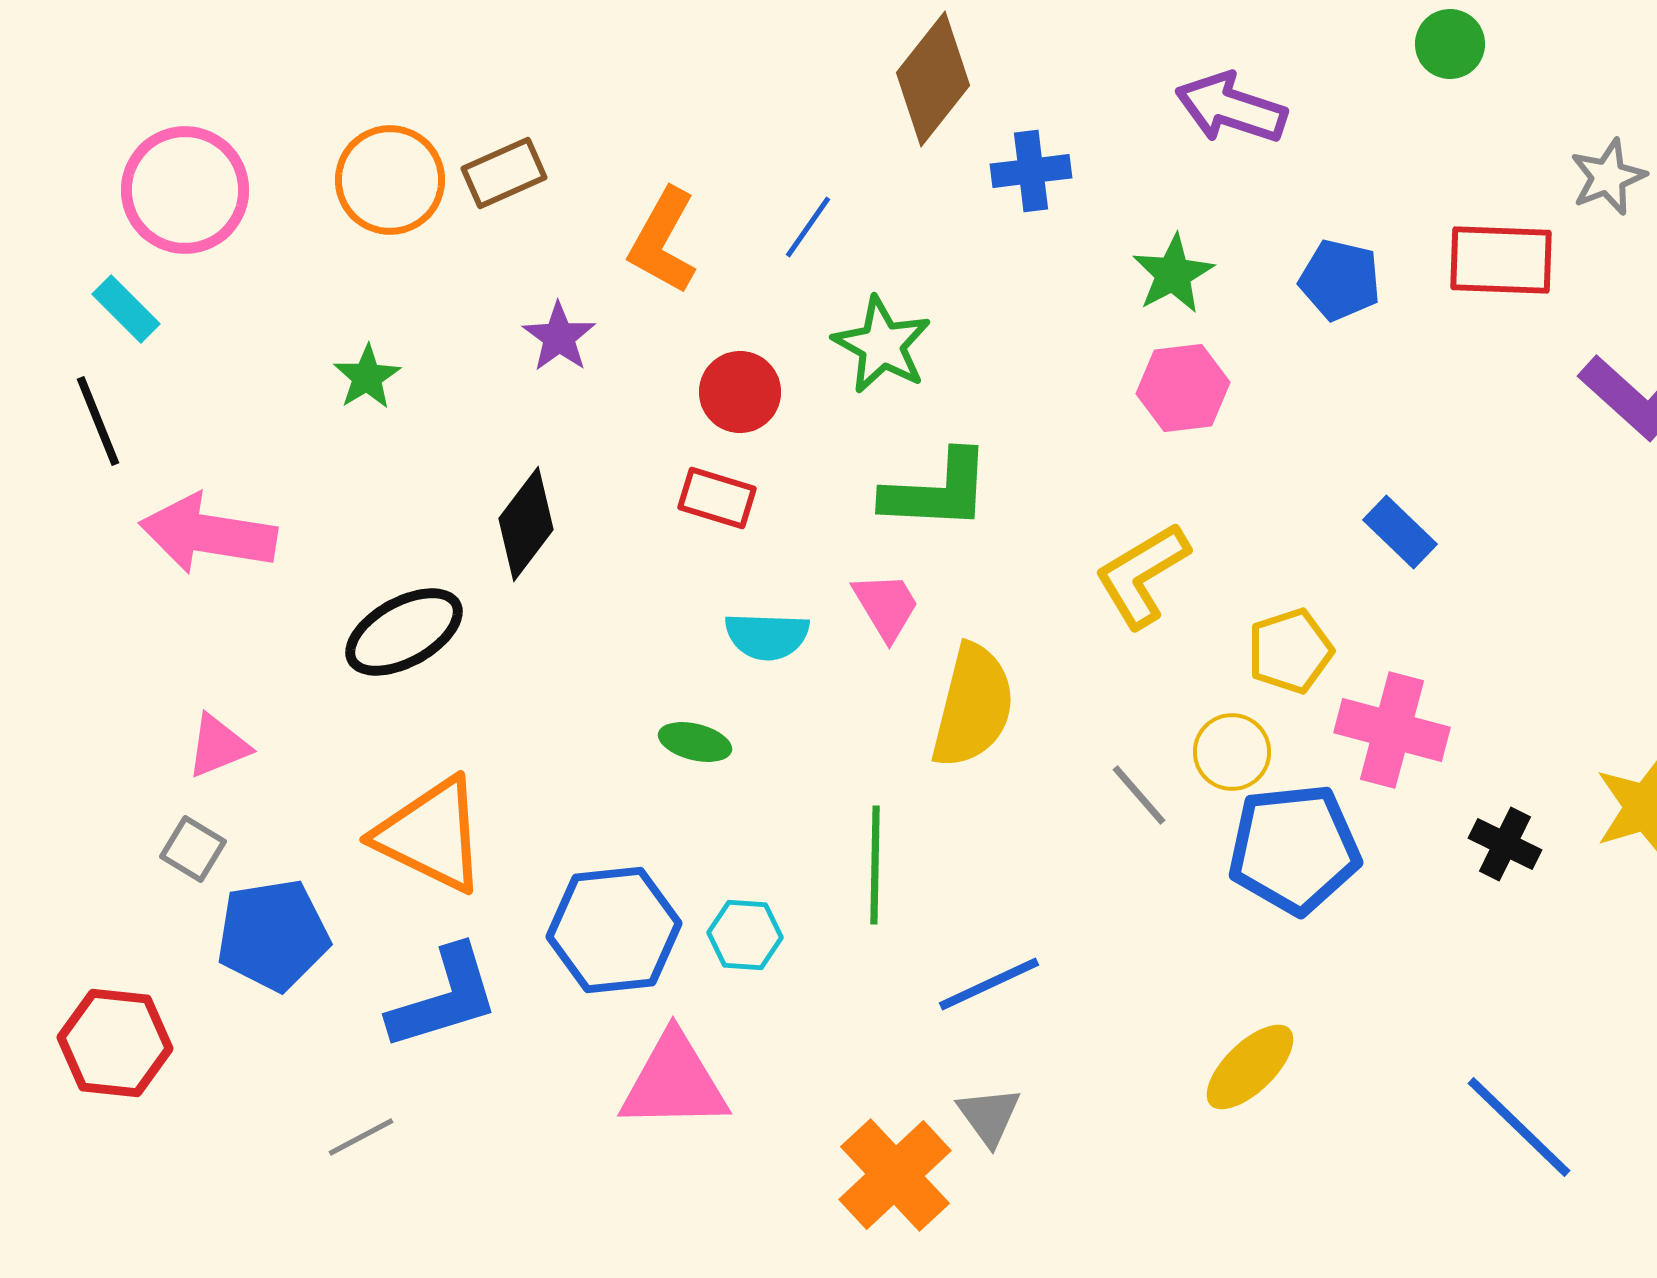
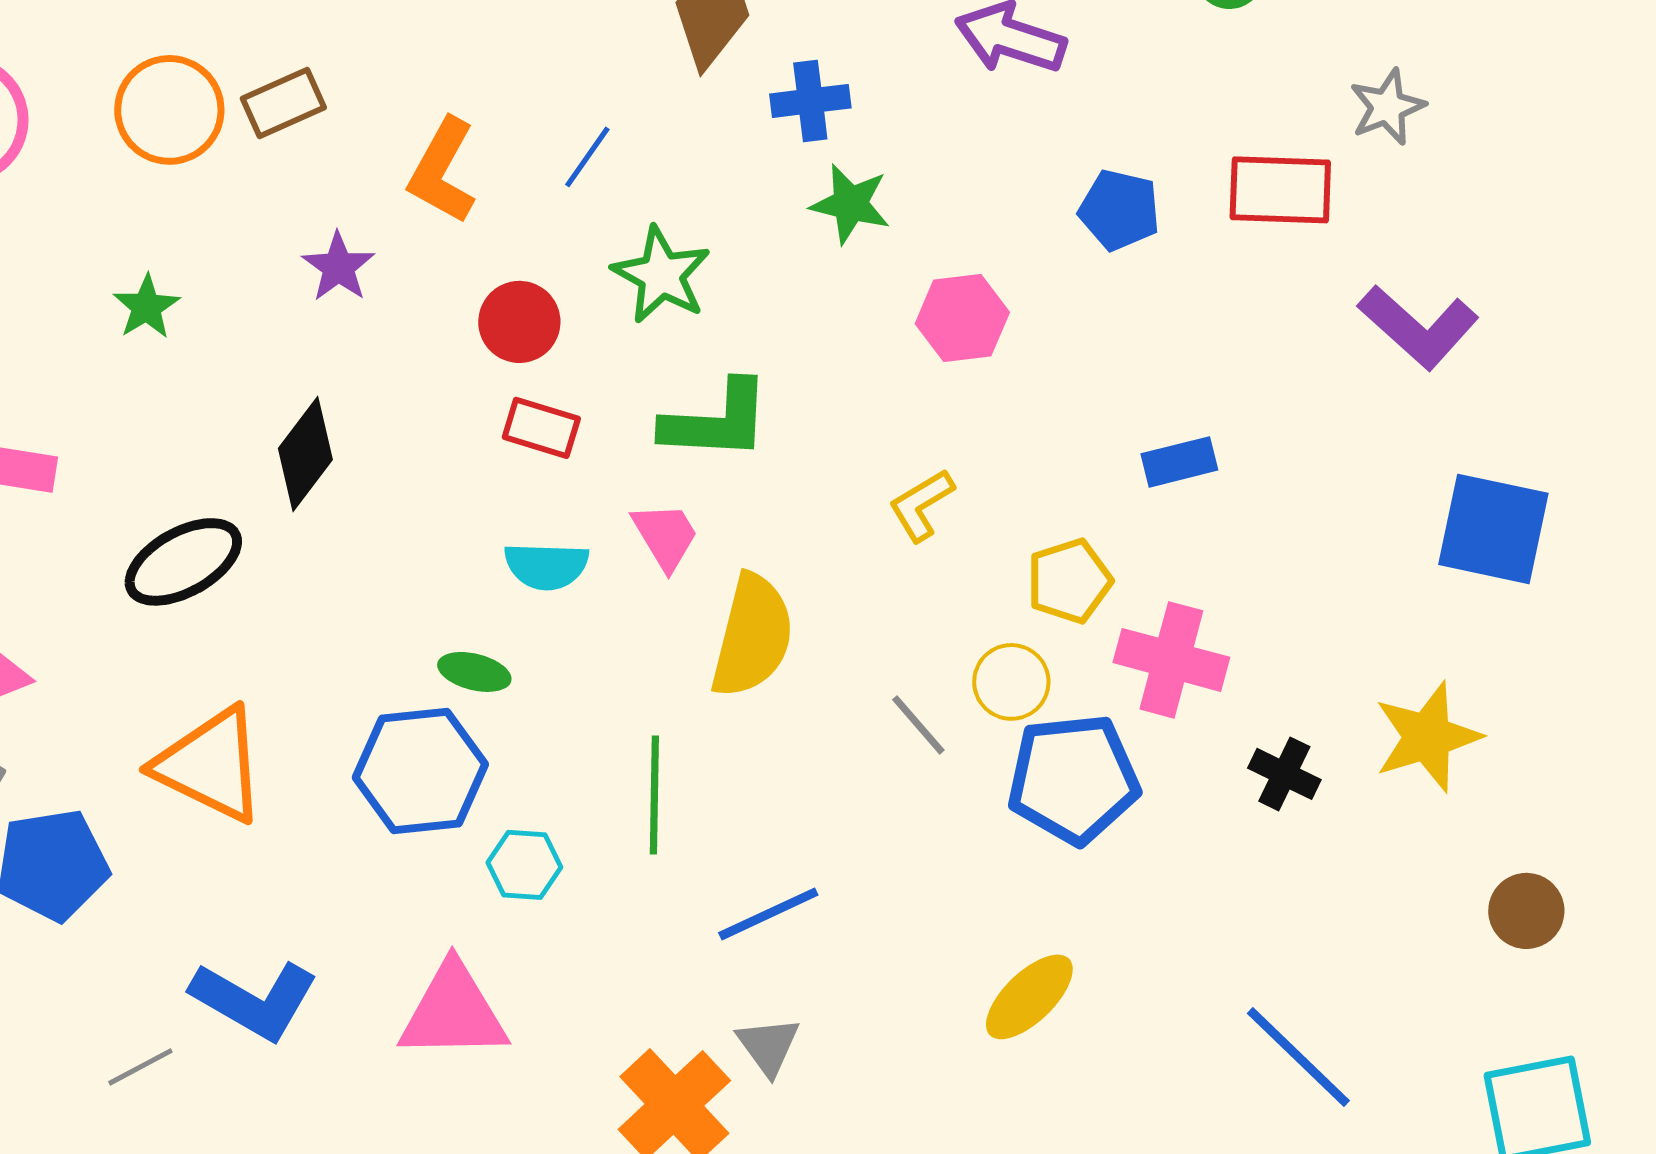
green star: (1173, 274) -> (850, 204), moved, turned -30
red rectangle: (717, 498) -> (541, 428), moved
blue rectangle: (1400, 532) -> (1179, 462), turned -58
yellow L-shape: (1142, 575) -> (921, 505), size x0.7
blue hexagon: (614, 930) -> (420, 771), moved
blue L-shape: (444, 998) -> (254, 1000), moved, turned 47

